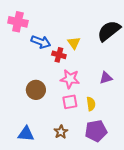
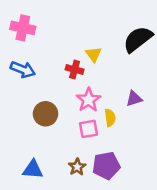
blue arrow: (41, 42) -> (23, 70), moved
pink star: (70, 79) -> (89, 100), turned 30
yellow semicircle: (91, 104) -> (110, 118), moved
purple pentagon: (96, 131) -> (106, 166), moved

